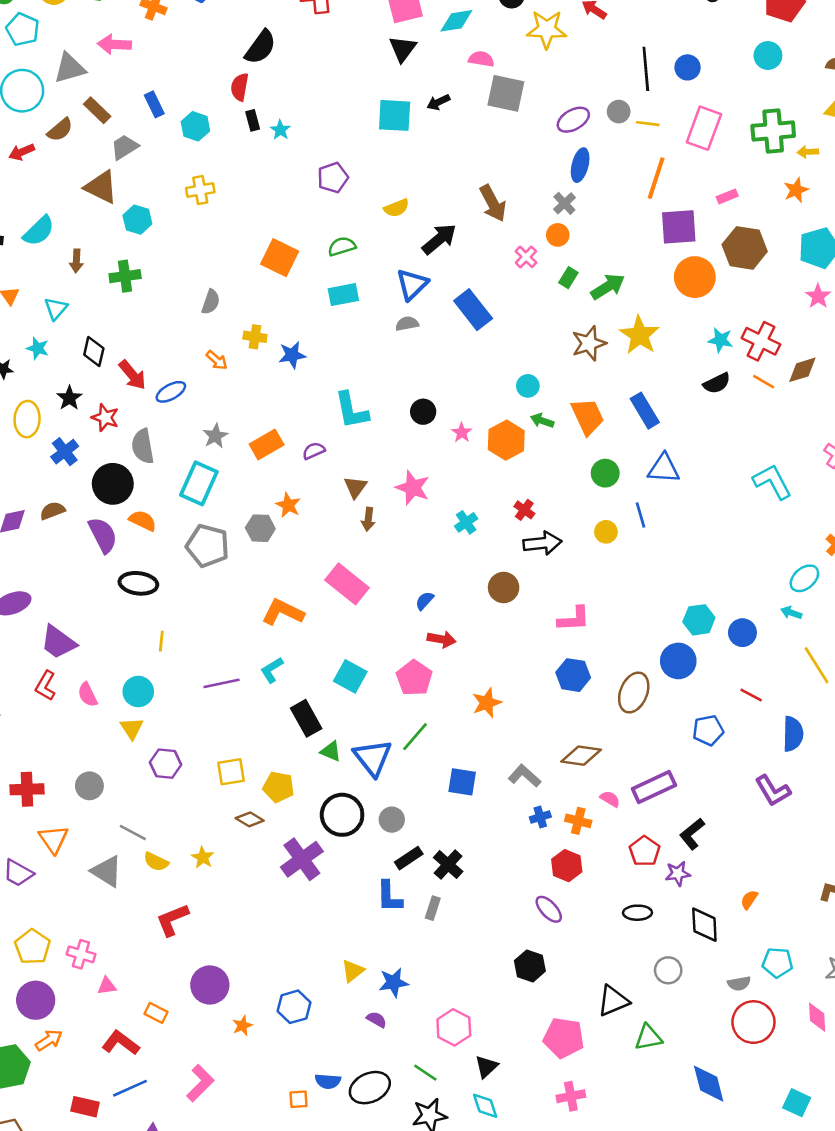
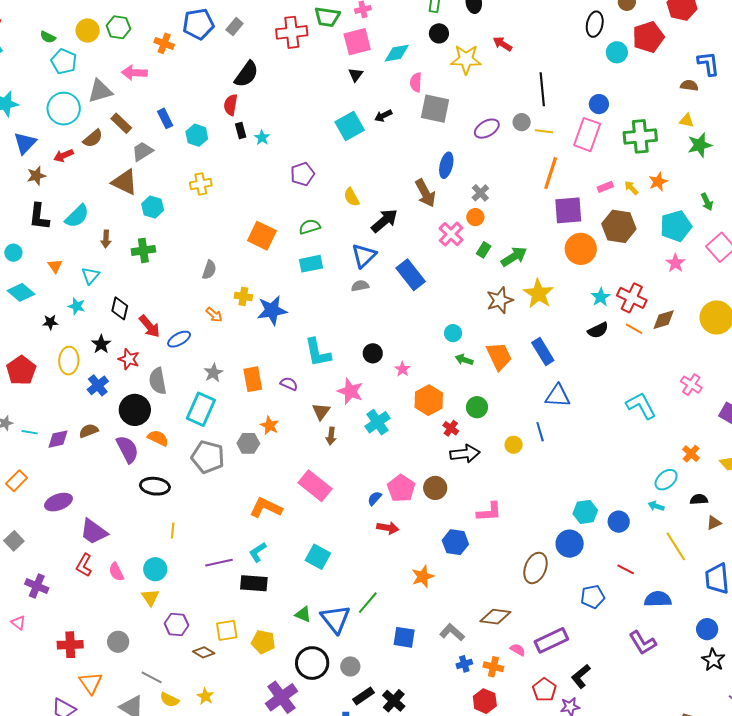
black triangle: (403, 49) -> (356, 75), size x0.7
cyan circle: (768, 56) -> (617, 52), moved
pink semicircle: (481, 59) -> (416, 82), turned -96
blue circle: (688, 67) -> (599, 104), moved
cyan square: (395, 115) -> (350, 126), turned -32
yellow arrow: (808, 152) -> (631, 188), moved, turned 49
blue ellipse: (580, 165) -> (446, 165), moved
yellow semicircle: (396, 208) -> (351, 197), turned 84
pink cross: (526, 257) -> (451, 234), size x1.4
cyan star: (720, 340) -> (601, 297), turned 30
blue star: (292, 355) -> (272, 310), size x1.4
orange hexagon: (506, 440) -> (429, 400), moved
orange rectangle: (267, 445) -> (253, 379), turned -70
purple semicircle: (314, 451) -> (289, 384), turned 48
green circle: (605, 473) -> (477, 407), moved
pink star: (413, 488) -> (350, 391), moved
cyan cross: (466, 522) -> (378, 422), moved, size x1.4
blue hexagon: (573, 675) -> (455, 542), moved
pink pentagon: (414, 678) -> (401, 488), moved
black rectangle: (306, 718) -> (254, 583), moved, turned -56
blue semicircle: (793, 734) -> (658, 599), turned -92
brown diamond: (250, 819) -> (204, 652), moved

